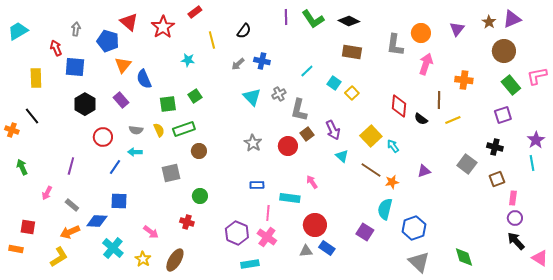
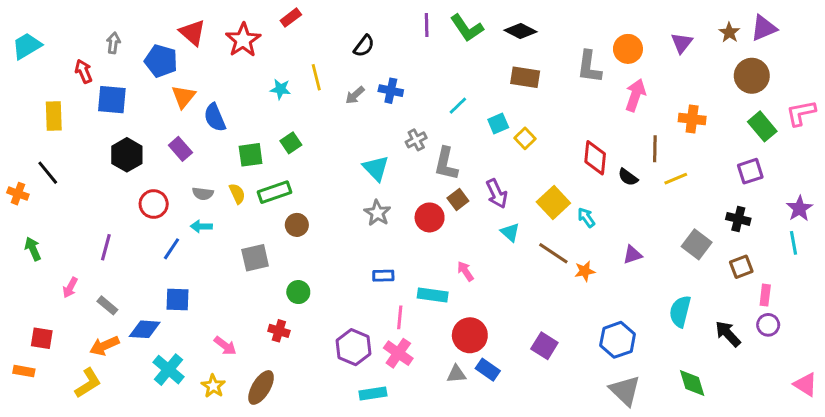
yellow line: (212, 40) -> (316, 77), moved
cyan square: (334, 83) -> (498, 123), turned 32
cyan triangle: (252, 97) -> (376, 168), moved
cyan semicircle: (385, 209) -> (680, 311), moved
black arrow: (516, 241) -> (728, 334), moved

